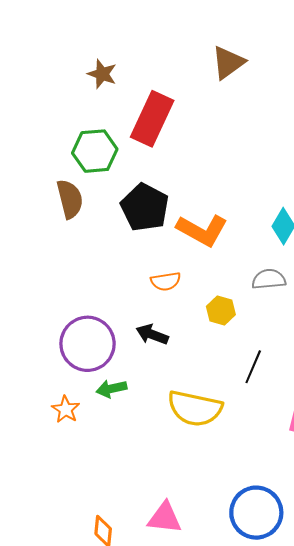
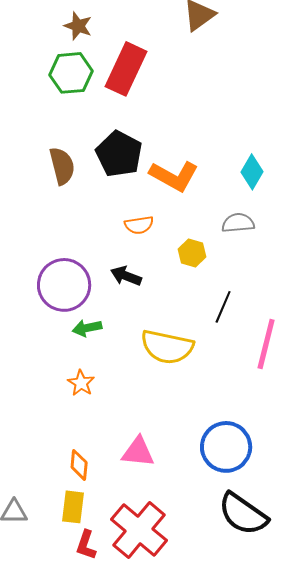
green hexagon: (95, 151) -> (71, 73), moved
brown semicircle: (70, 199) -> (62, 166), moved
orange star: (66, 409) -> (81, 383), moved

